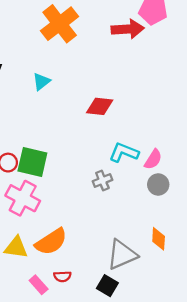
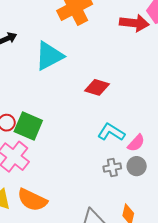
cyan triangle: (41, 82) -> (49, 56), size x1.8
gray cross: (102, 181) -> (112, 168), moved
orange semicircle: (51, 242) -> (32, 200), turned 48

